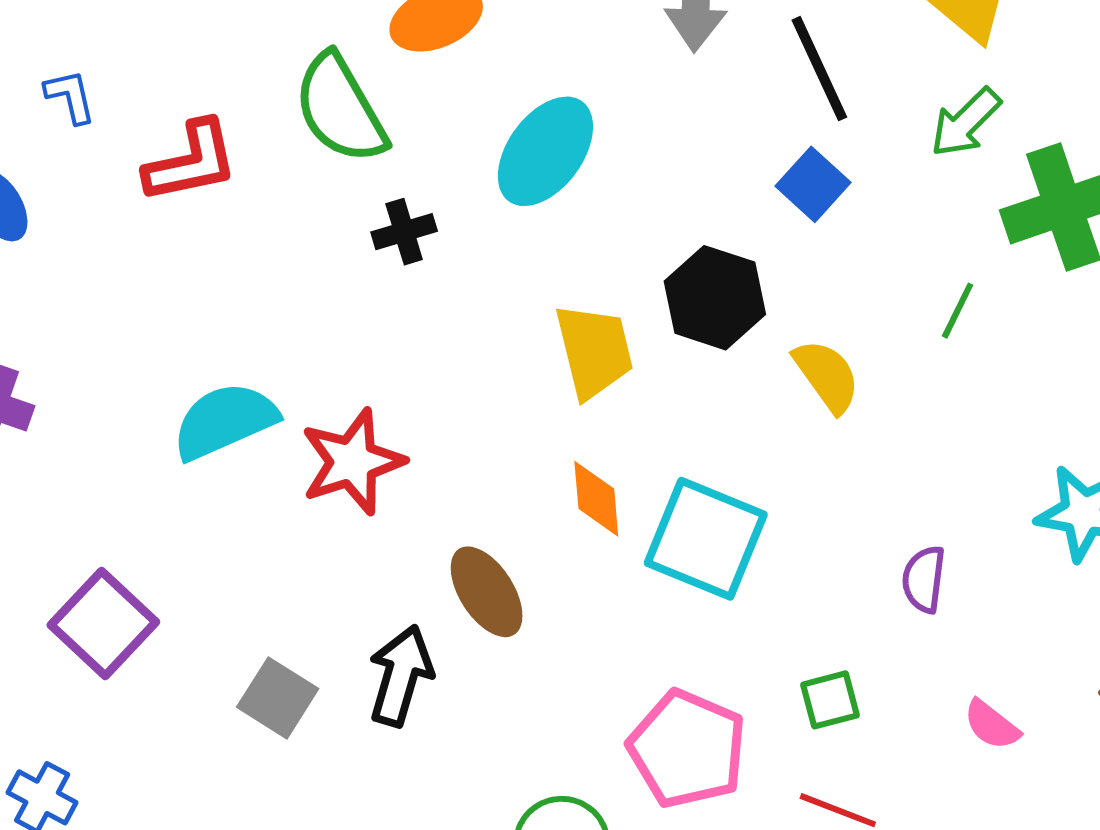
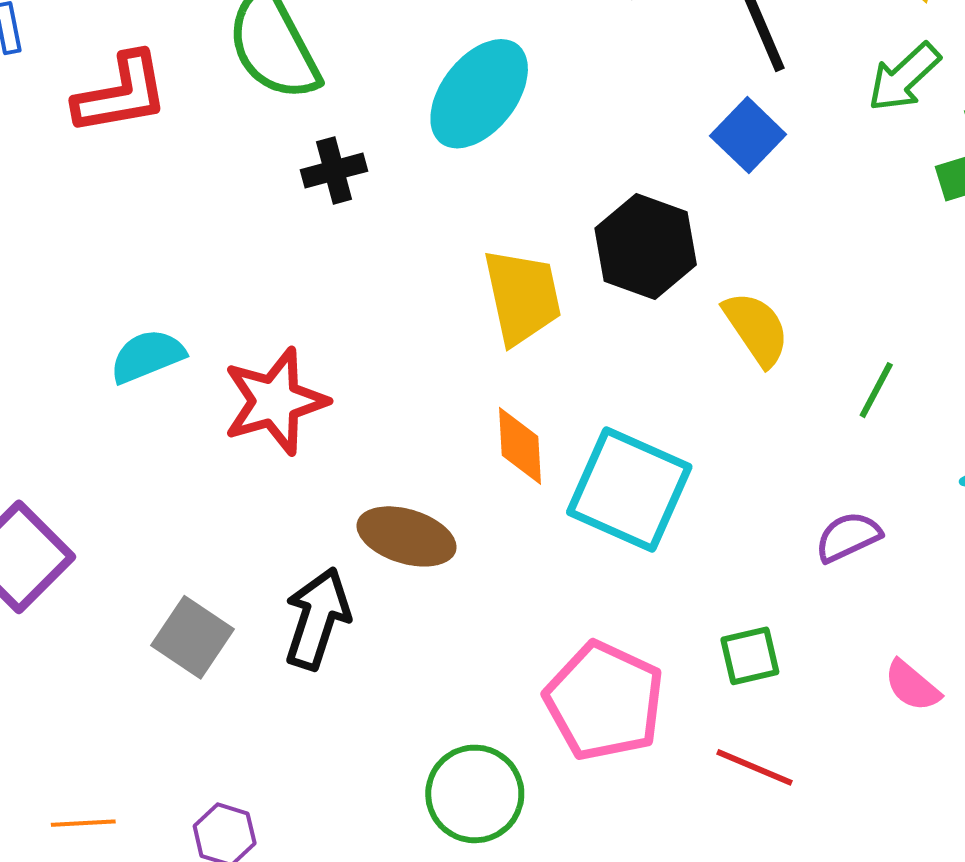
green line: (958, 311) -> (876, 390), moved
cyan semicircle: (225, 421) -> (147, 356), size x0.7
purple semicircle: (924, 579) -> (848, 537), turned 56
brown ellipse: (487, 592) -> (407, 536), turned -42

